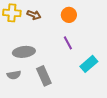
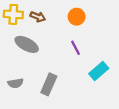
gray ellipse: (24, 52) -> (27, 44), moved, turned 35
gray rectangle: (44, 76) -> (49, 84), turned 48

